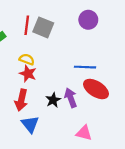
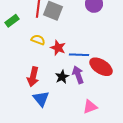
blue line: (85, 67) -> (79, 55), moved
red star: (28, 74) -> (58, 48), moved
pink triangle: (84, 133) -> (90, 107), turned -35

